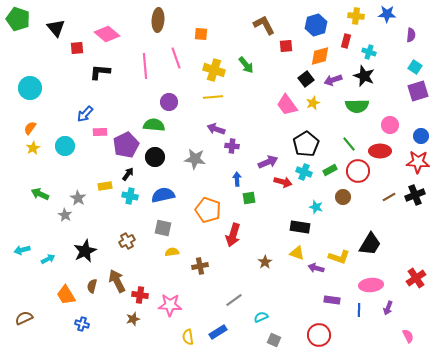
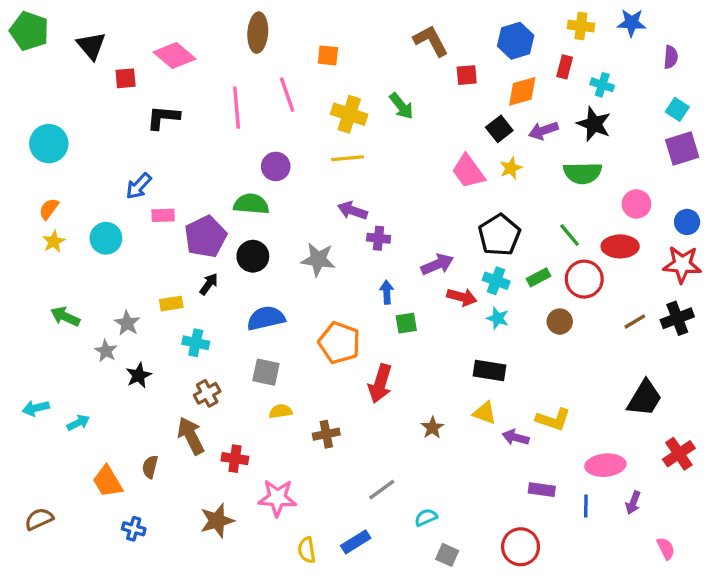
cyan cross: (130, 196) -> (196, 343), moved
cyan star: (316, 207) -> (498, 318), moved
black trapezoid: (370, 244) -> (645, 398), moved
black star: (85, 251) -> (139, 375), moved, size x0.7
brown arrow: (117, 281) -> (191, 436), moved
red cross: (140, 295) -> (235, 459), moved
brown star: (133, 319) -> (217, 521), size x1.5

